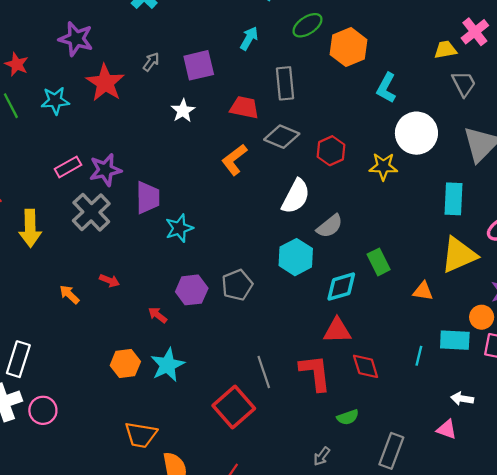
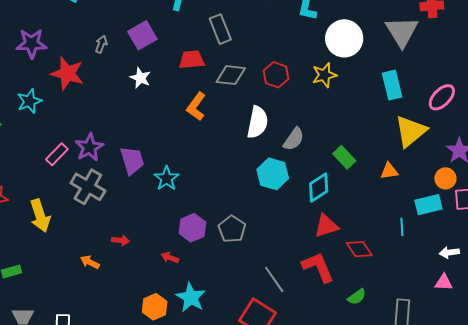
gray pentagon: (237, 285) -> (232, 229), moved

